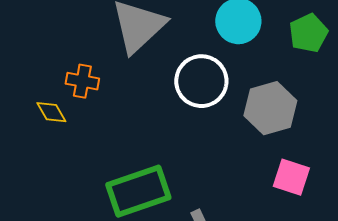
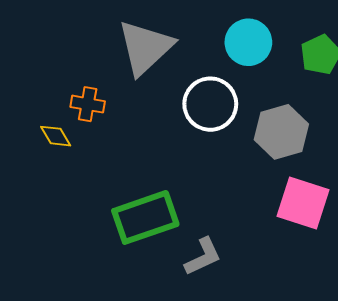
pink square: (291, 177) -> (303, 203), size x1.4

